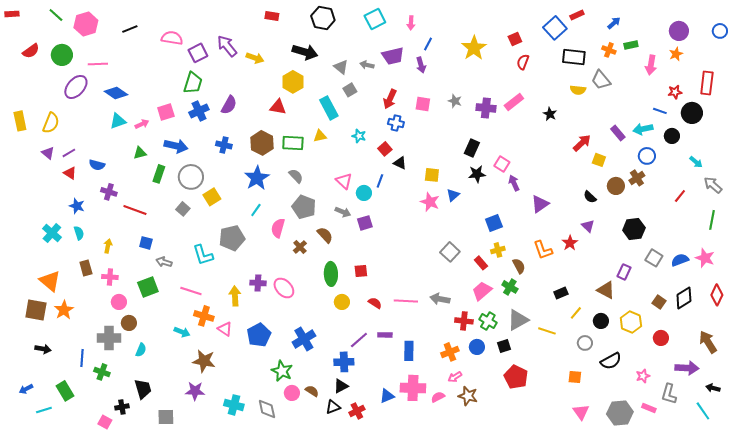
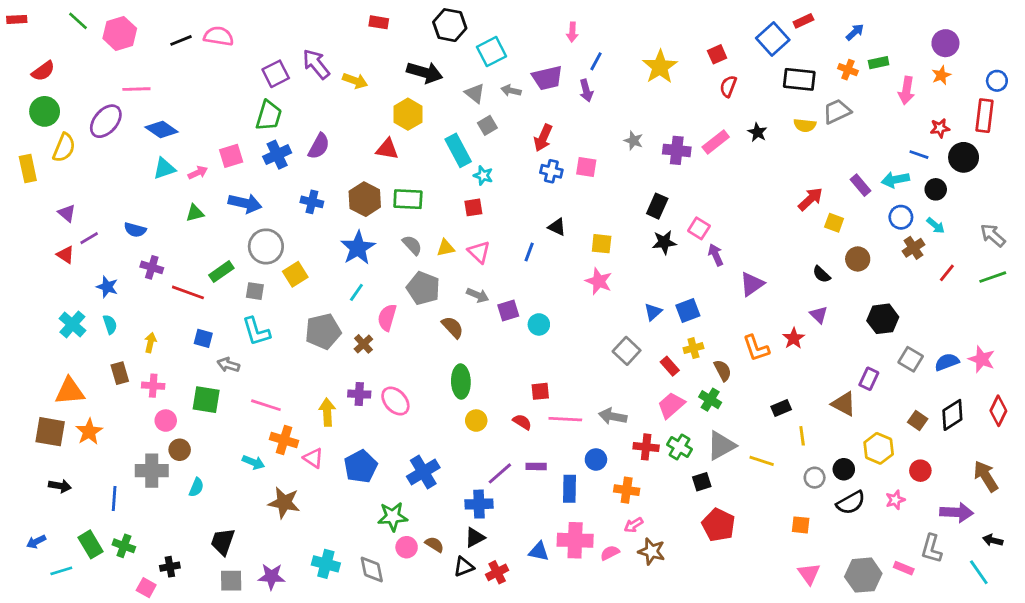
cyan square: (375, 19) -> (492, 52), moved
blue circle: (720, 31) -> (997, 81), moved
pink semicircle: (172, 38) -> (219, 36), moved
green circle: (62, 55) -> (45, 111), moved
gray trapezoid: (601, 80) -> (837, 111), turned 105
pink square: (423, 104) -> (586, 167), moved
black star: (550, 114) -> (757, 132), moved
yellow semicircle: (51, 123) -> (64, 148), moved
yellow triangle: (320, 136) -> (446, 248), moved
cyan star: (359, 136) -> (483, 175), moved
red square: (385, 149) -> (473, 207), moved, turned 32
purple line: (69, 153) -> (89, 238), moved
cyan arrow: (696, 162) -> (936, 226), moved
red triangle: (70, 173) -> (65, 255), moved
green rectangle: (159, 174) -> (221, 272), moved, turned 36
brown cross: (637, 178) -> (913, 248), moved
gray arrow: (713, 185) -> (993, 235), moved
cyan circle: (364, 193) -> (539, 324), moved
blue triangle: (453, 195) -> (653, 312), moved
gray square: (183, 209) -> (255, 291), turned -32
green line: (712, 220) -> (993, 277), moved, turned 60
brown cross: (300, 247) -> (363, 344), moved
cyan L-shape: (203, 255) -> (256, 331), moved
red square: (361, 271) -> (540, 391), moved
orange triangle: (50, 281) -> (70, 391), turned -45
green square: (148, 287) -> (206, 400), turned 30
yellow line: (576, 313) -> (802, 436), turned -48
black circle: (601, 321) -> (844, 469), moved
blue circle: (477, 347) -> (596, 459), moved
orange cross: (450, 352) -> (627, 490), turned 30
green star: (282, 371) -> (393, 517), turned -30
green cross: (102, 372) -> (124, 546), moved
pink star: (643, 376) -> (895, 500), moved
black trapezoid: (143, 389) -> (223, 542), moved, turned -145
purple star: (195, 391) -> (272, 576), moved
blue triangle: (387, 396) -> (539, 551), turned 35

